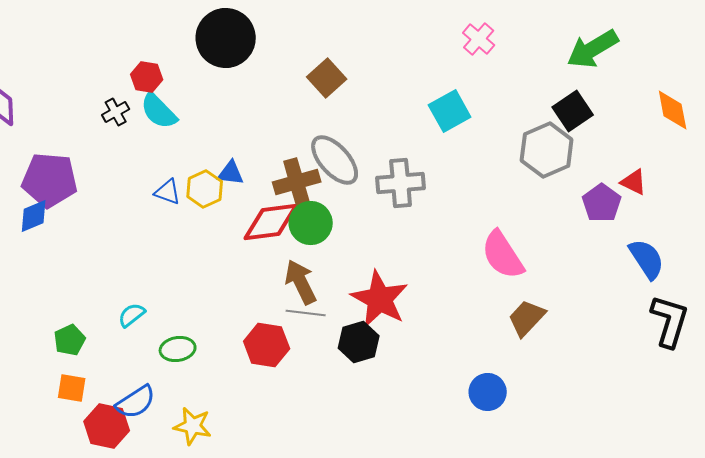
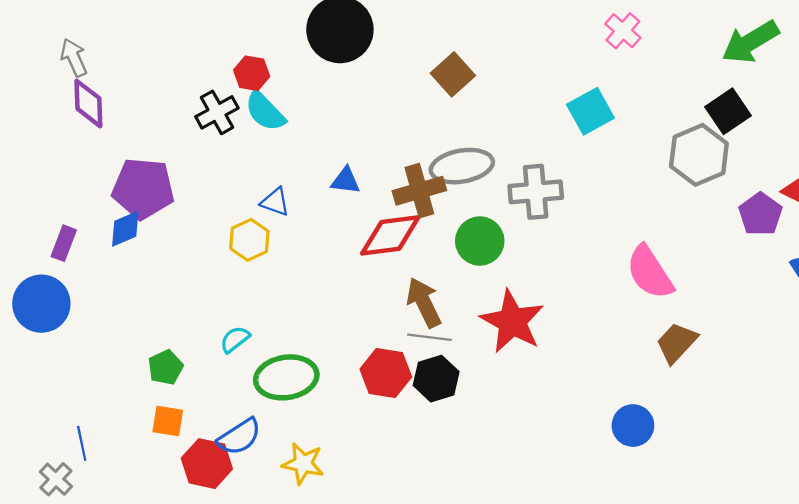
black cross: (116, 112) -> (217, 112), size x1.4
gray ellipse: (335, 160) -> (462, 166), turned -58
yellow hexagon: (205, 189) -> (249, 240), moved
green circle: (311, 223) -> (480, 241), moved
black hexagon: (359, 342) -> (436, 379), moved
green ellipse: (178, 349) -> (286, 377), size x1.6

